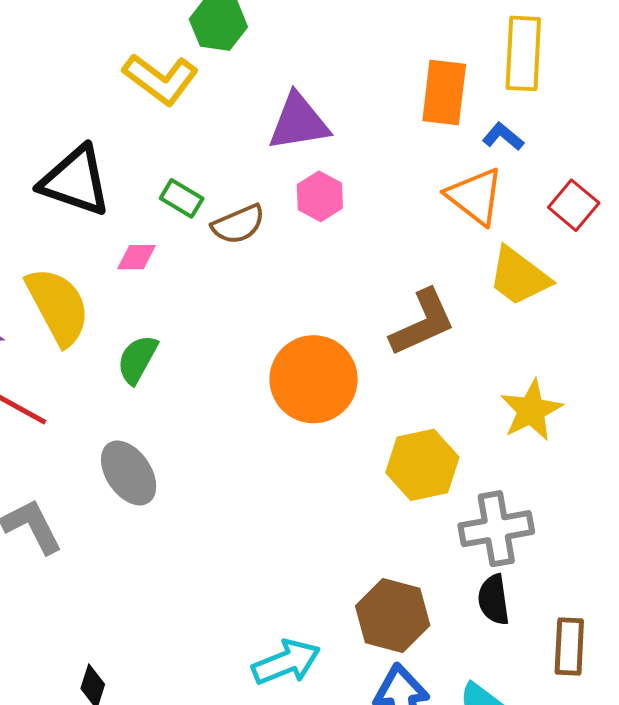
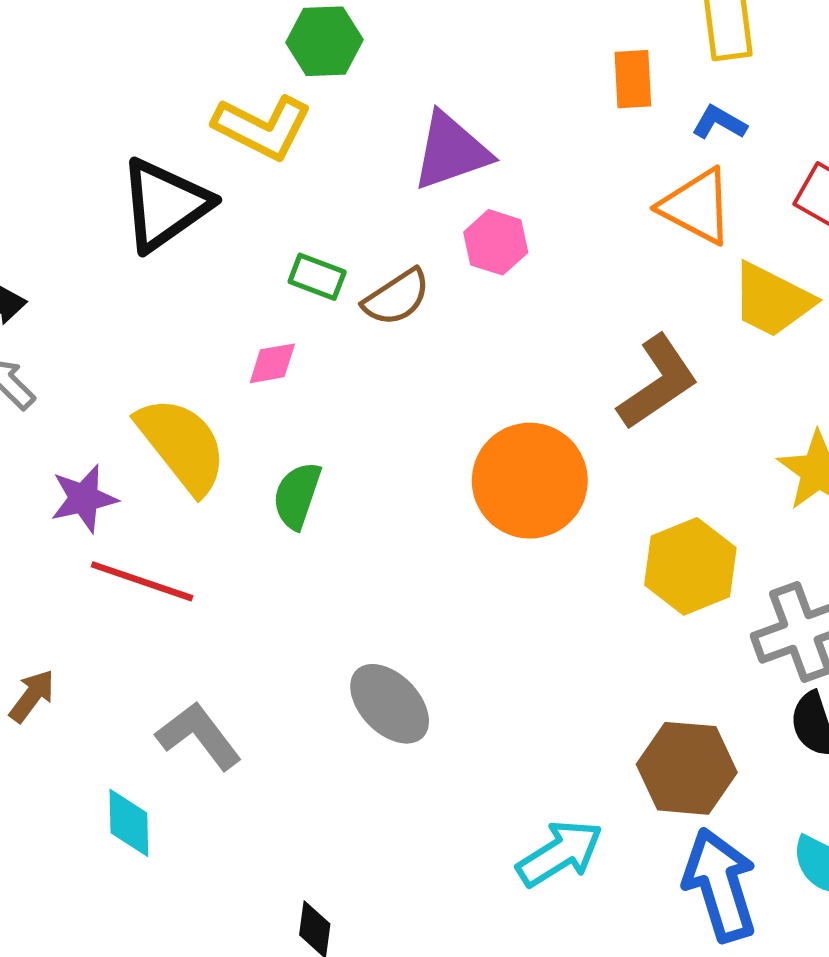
orange rectangle: (444, 92) -> (633, 79), size x0.7
black triangle: (75, 181) -> (165, 205), moved, turned -44
gray ellipse: (129, 473) -> (390, 704), moved

